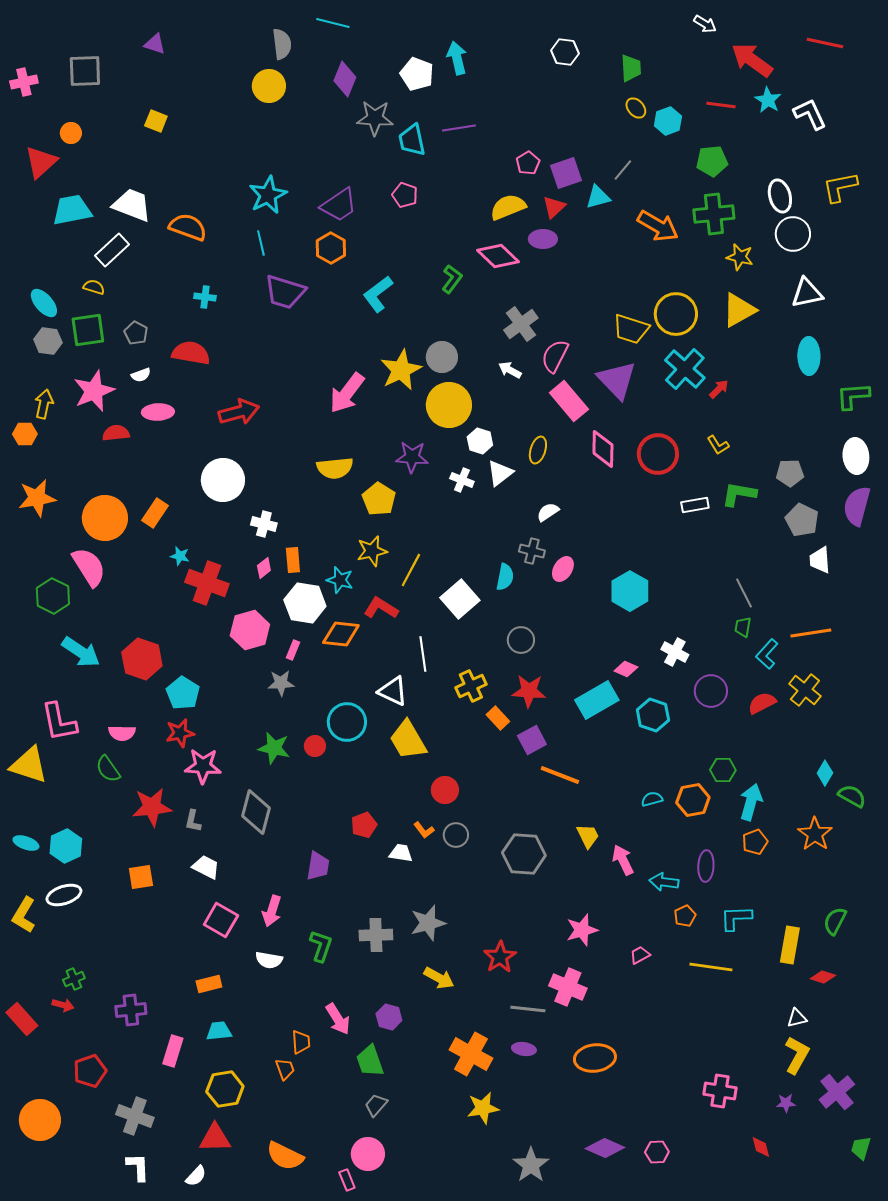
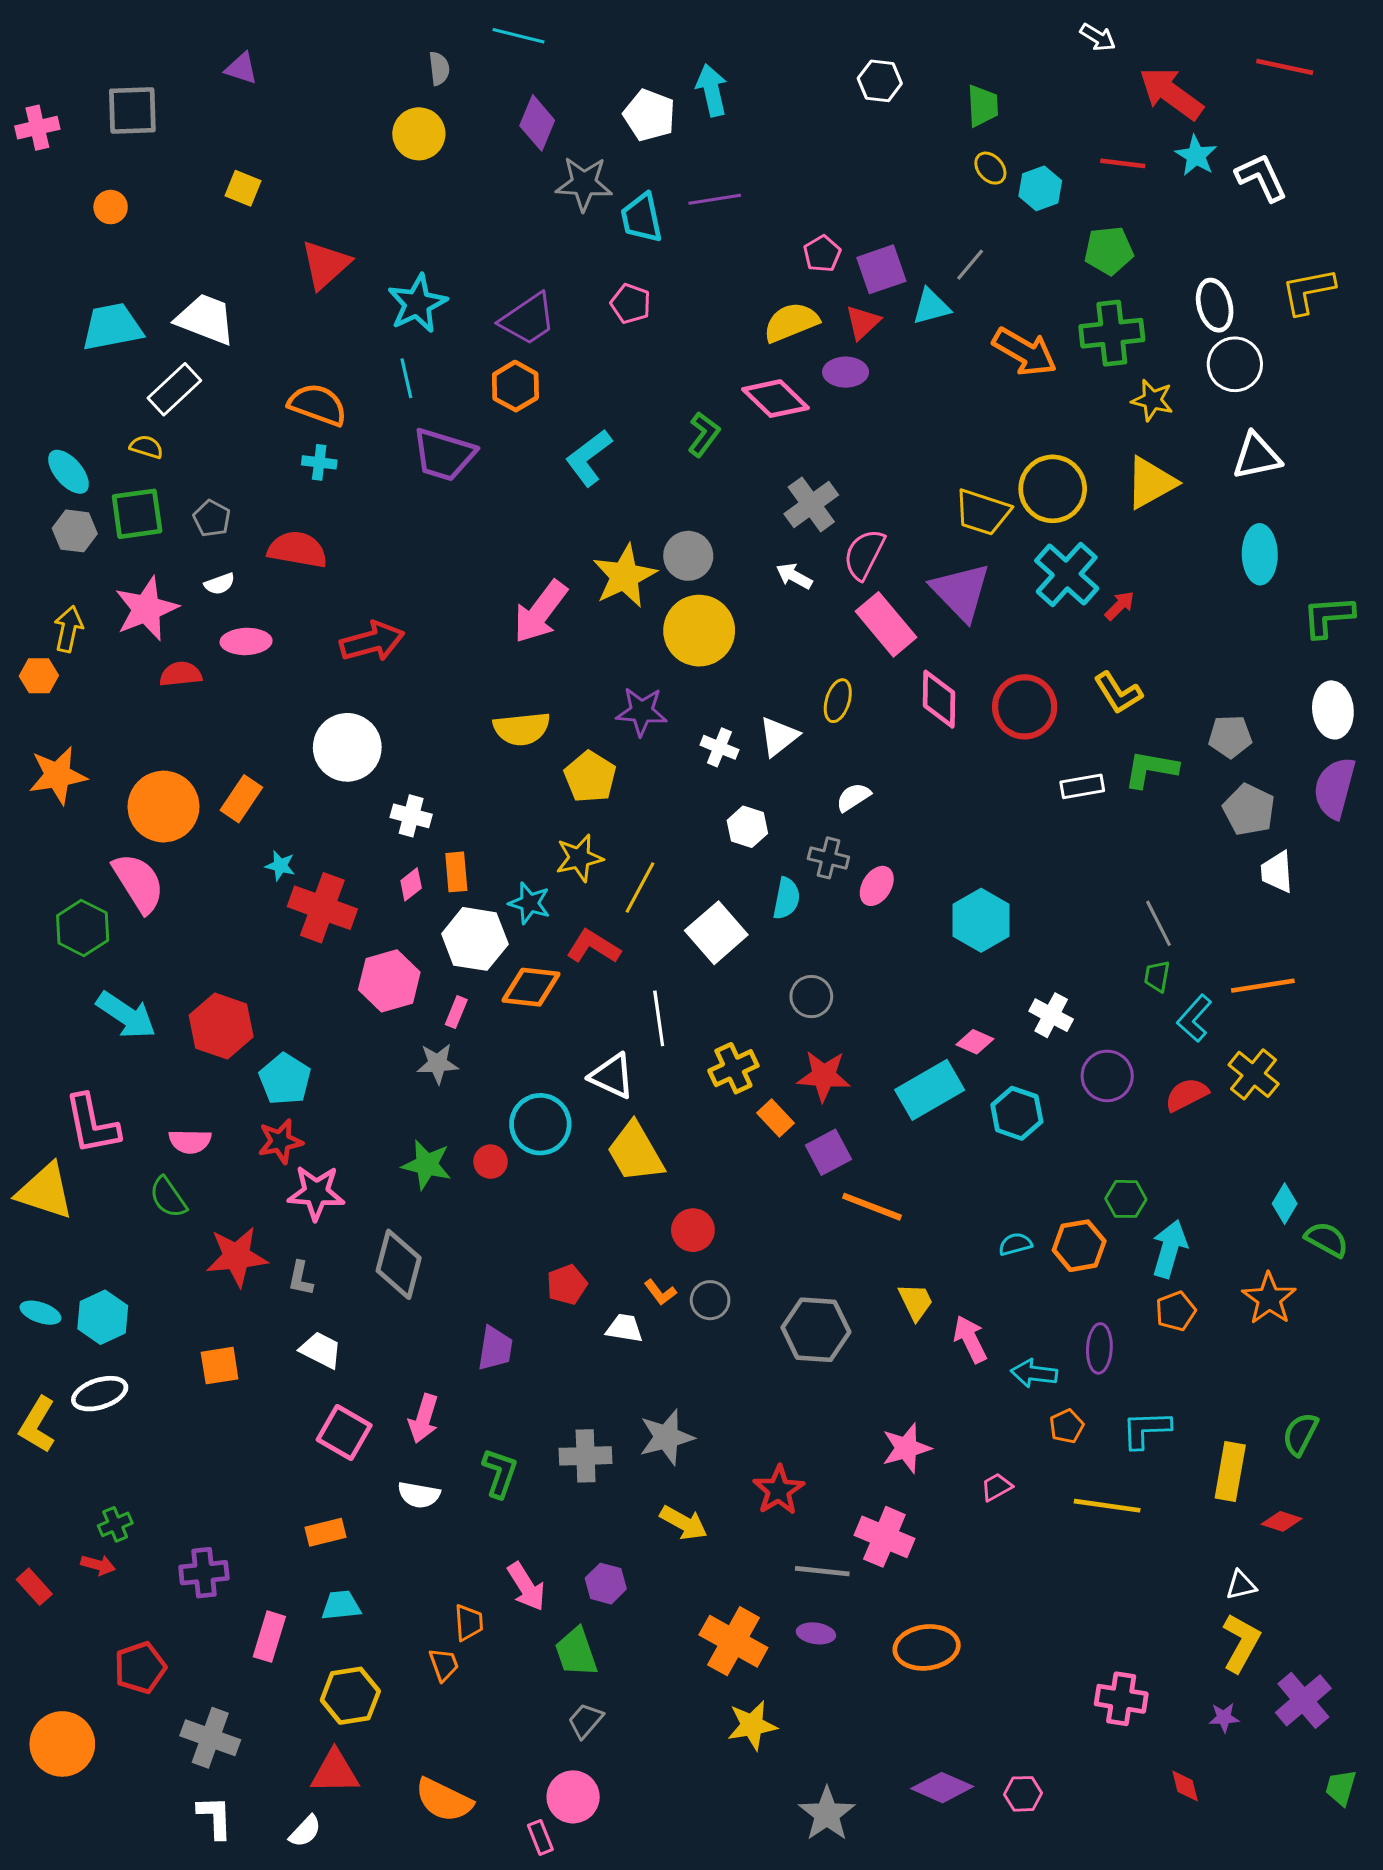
gray semicircle: (282, 44) -> (439, 68), size x0.7
red triangle: (41, 162) -> (325, 265), moved
orange semicircle: (188, 227) -> (318, 405), moved
white hexagon: (480, 441) -> (747, 827), moved
yellow L-shape: (718, 445) -> (1118, 693), size x1.4
red rectangle: (22, 1019) -> (34, 1587), size x0.7

